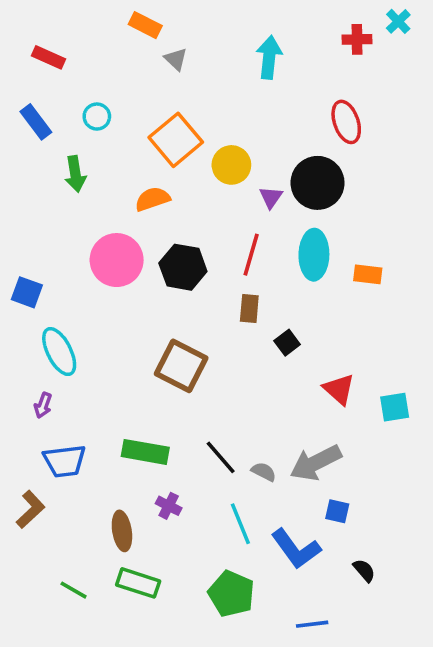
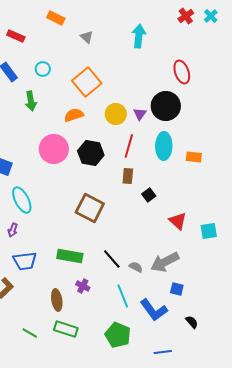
orange rectangle: (145, 25) -> (56, 18), moved
red cross: (357, 39) -> (186, 16), moved, turned -35
yellow circle: (231, 165) -> (116, 114), moved

